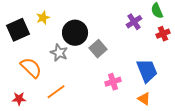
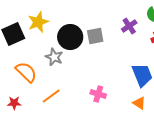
yellow star: (43, 18) -> (38, 22), size x1.5
gray square: (98, 49) -> (95, 36), moved, turned 30
pink cross: (113, 82) -> (98, 94), moved, turned 35

